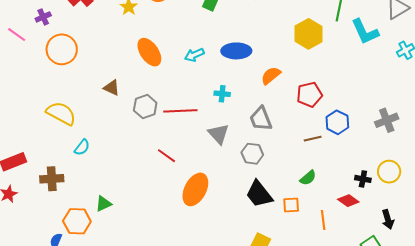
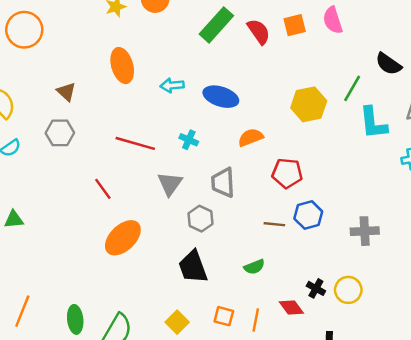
gray hexagon: (145, 107) -> (60, 133), moved
orange square: (291, 205) -> (224, 316), moved

